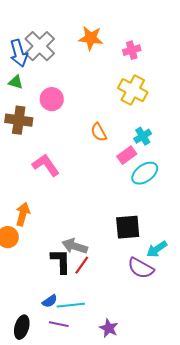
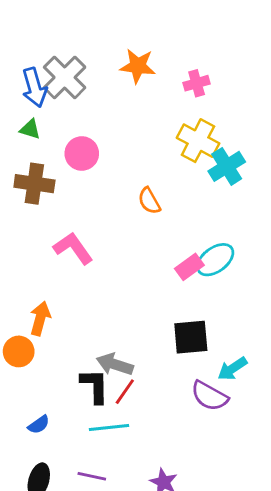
cyan cross: (143, 136) -> (227, 166), moved, size x1.4
pink rectangle: (127, 155) -> (189, 267), moved
blue semicircle: (50, 301) -> (39, 425), moved
cyan line: (71, 305) -> (109, 428), moved

